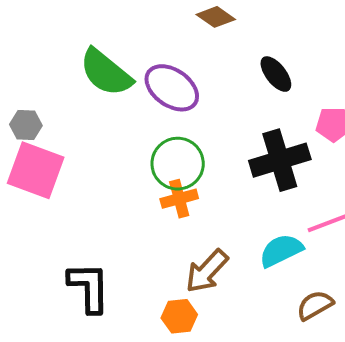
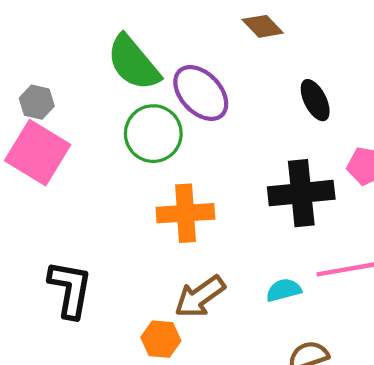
green circle: (178, 164) -> (153, 134), moved
orange cross: (179, 199) -> (185, 213), size x1.4
cyan semicircle: (281, 250) -> (284, 290), size x0.7

